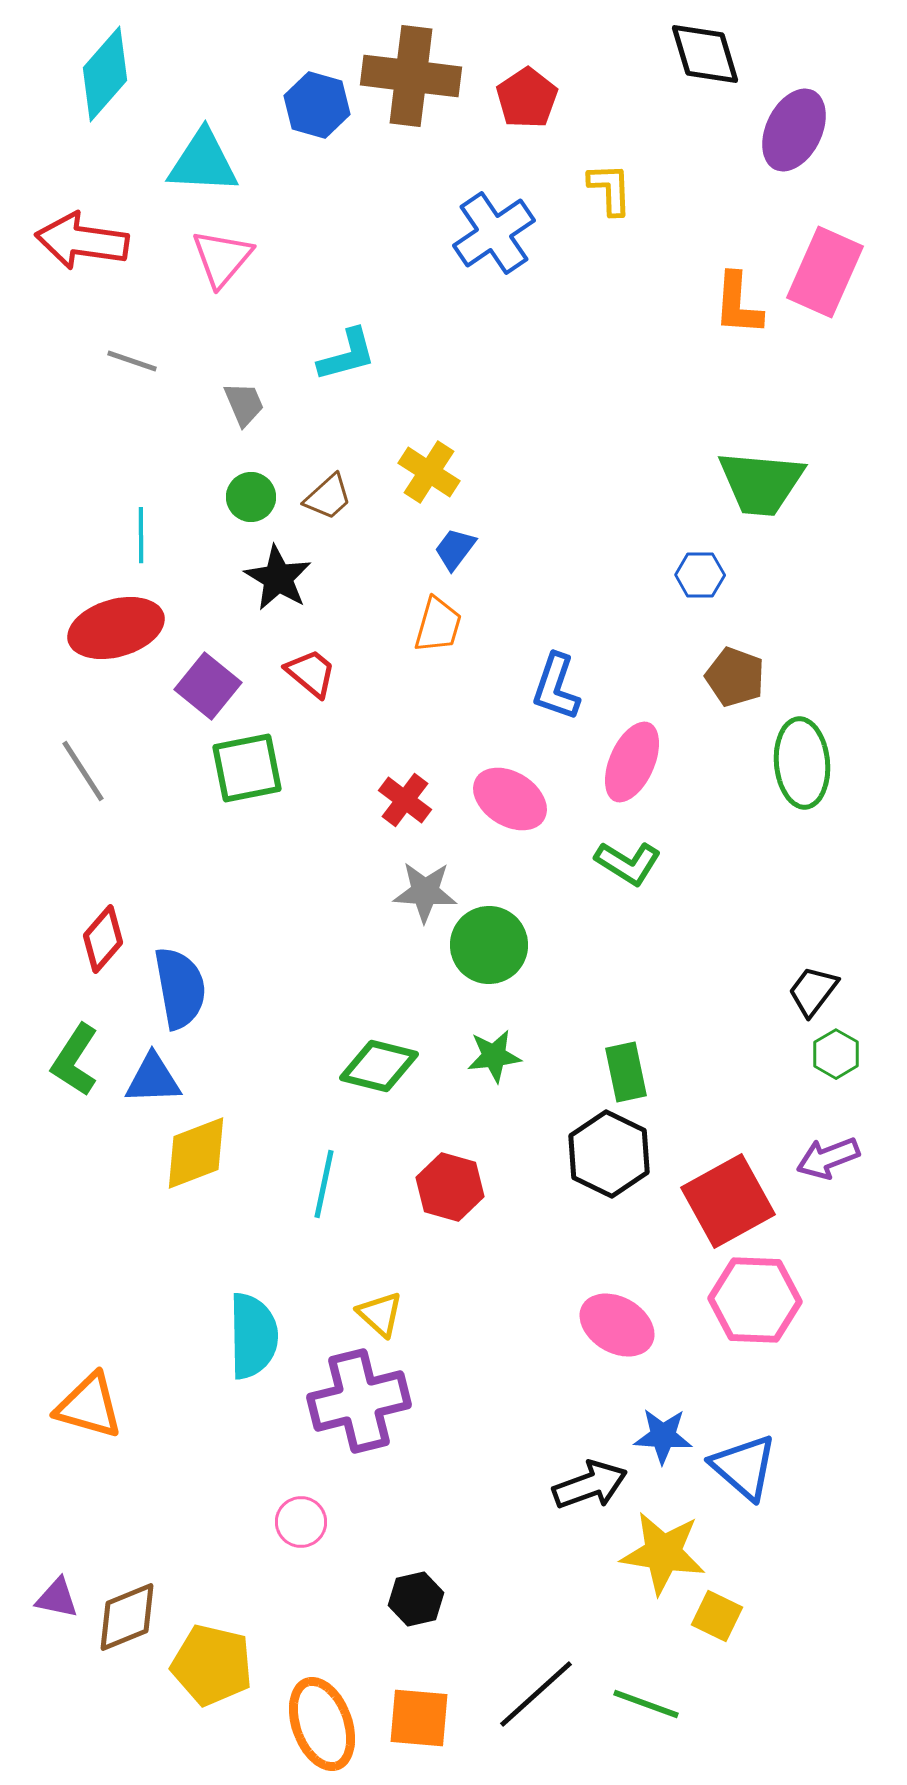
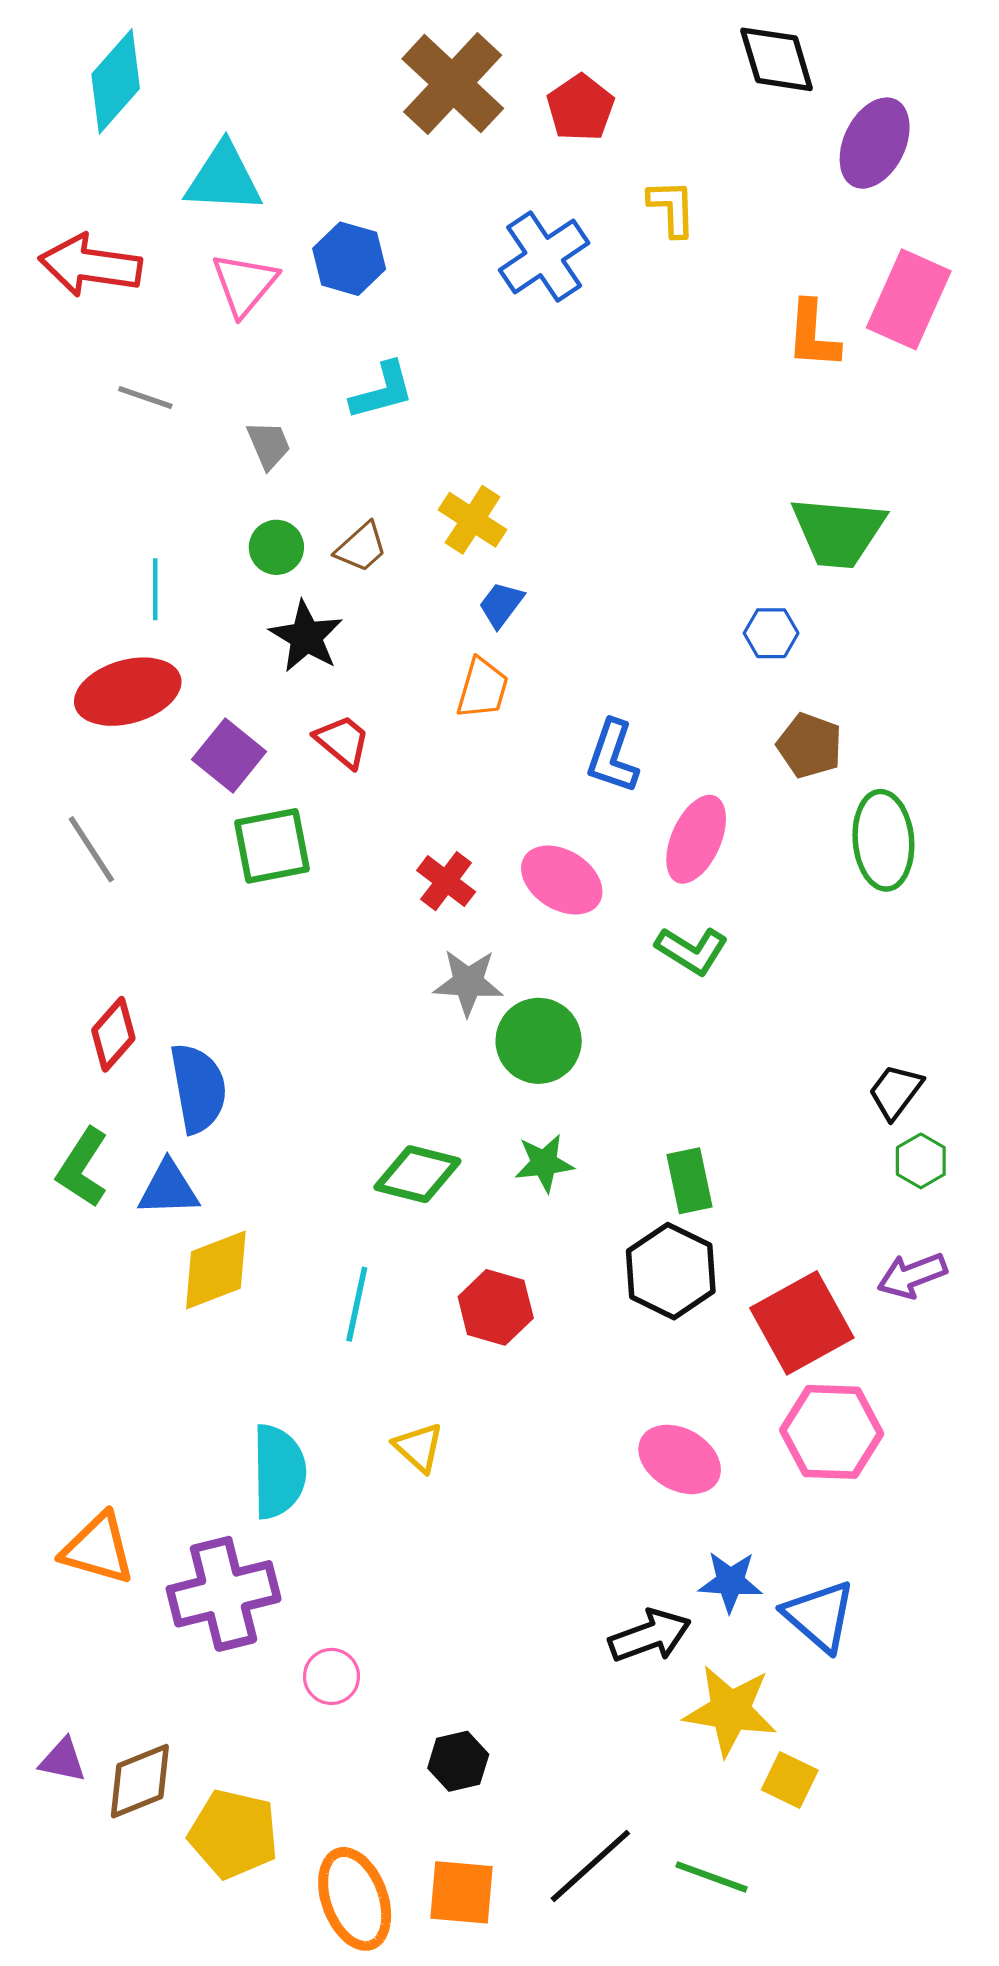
brown cross: (411, 76) -> (453, 84), turned 36
blue hexagon: (317, 105) -> (349, 259), moved
purple cross: (359, 1401) -> (224, 1594), moved

